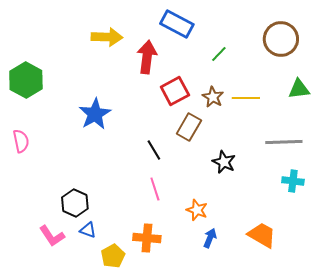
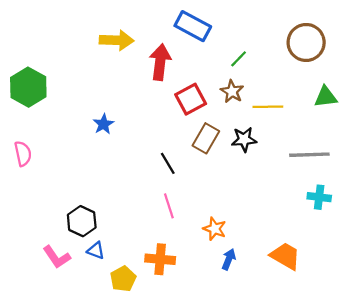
brown star: (213, 97) -> (232, 91), moved
blue star: (95, 114) -> (103, 124), size x0.6
black star: (224, 162) -> (244, 139), moved, turned -30

